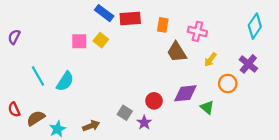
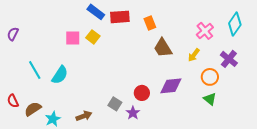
orange rectangle: (163, 25) -> (150, 23), turned -32
pink cross: (197, 31) -> (205, 31), moved, turned 36
green triangle: (207, 107) -> (210, 99), moved

